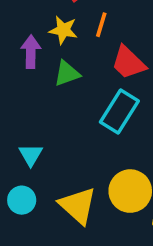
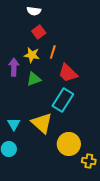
yellow triangle: (78, 205) -> (42, 123), moved

